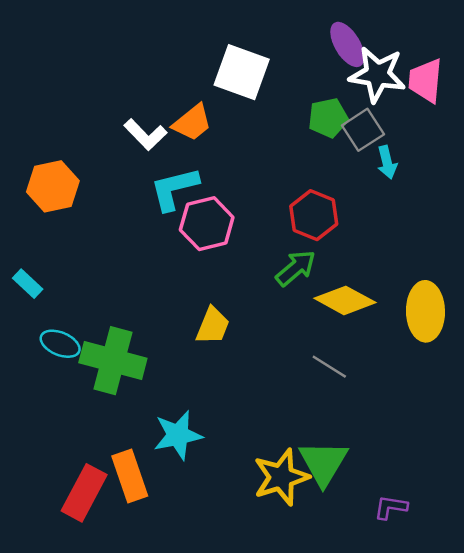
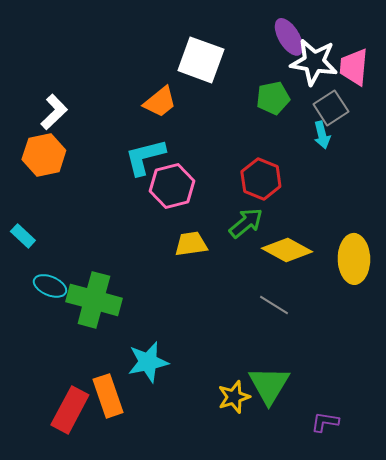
gray square: (363, 130) -> (331, 108), moved
white L-shape: (145, 135) -> (54, 112), moved, turned -90
yellow trapezoid: (213, 326) -> (191, 244), moved, turned -120
yellow star: (281, 477) -> (234, 397), size x0.7

